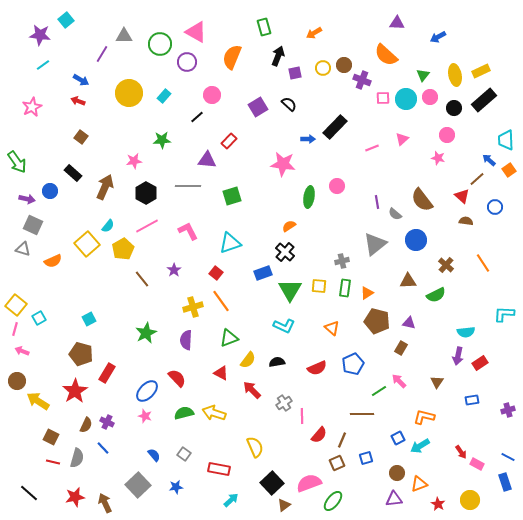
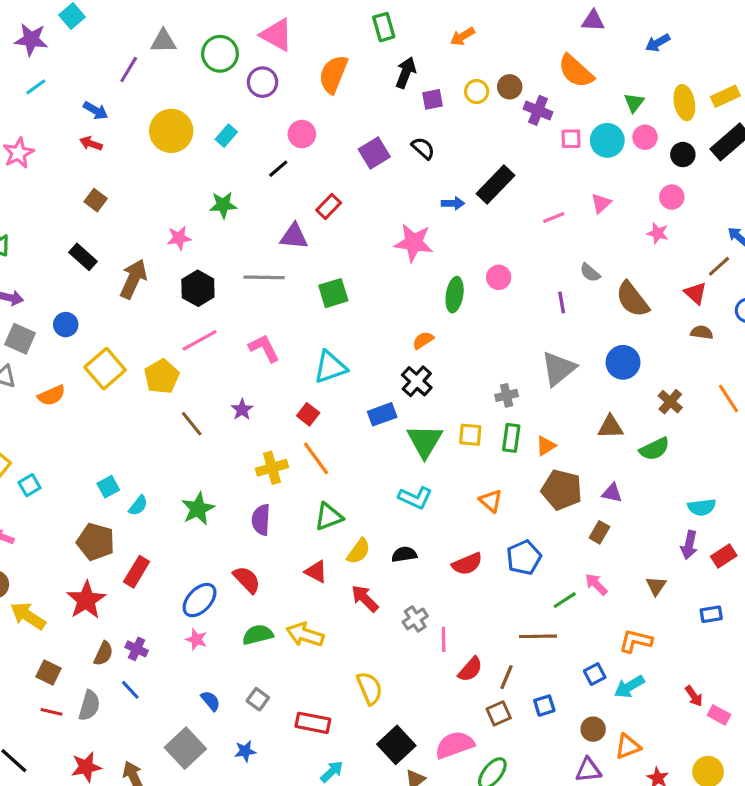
blue circle: (50, 191) -> (66, 325), moved
gray semicircle: (395, 214) -> (590, 273), moved
cyan semicircle: (108, 226) -> (138, 506), moved

